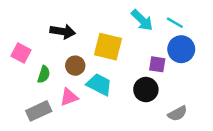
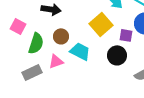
yellow square: (108, 47) -> (101, 24), moved, turned 35
green semicircle: (44, 74) -> (36, 43), size x1.5

